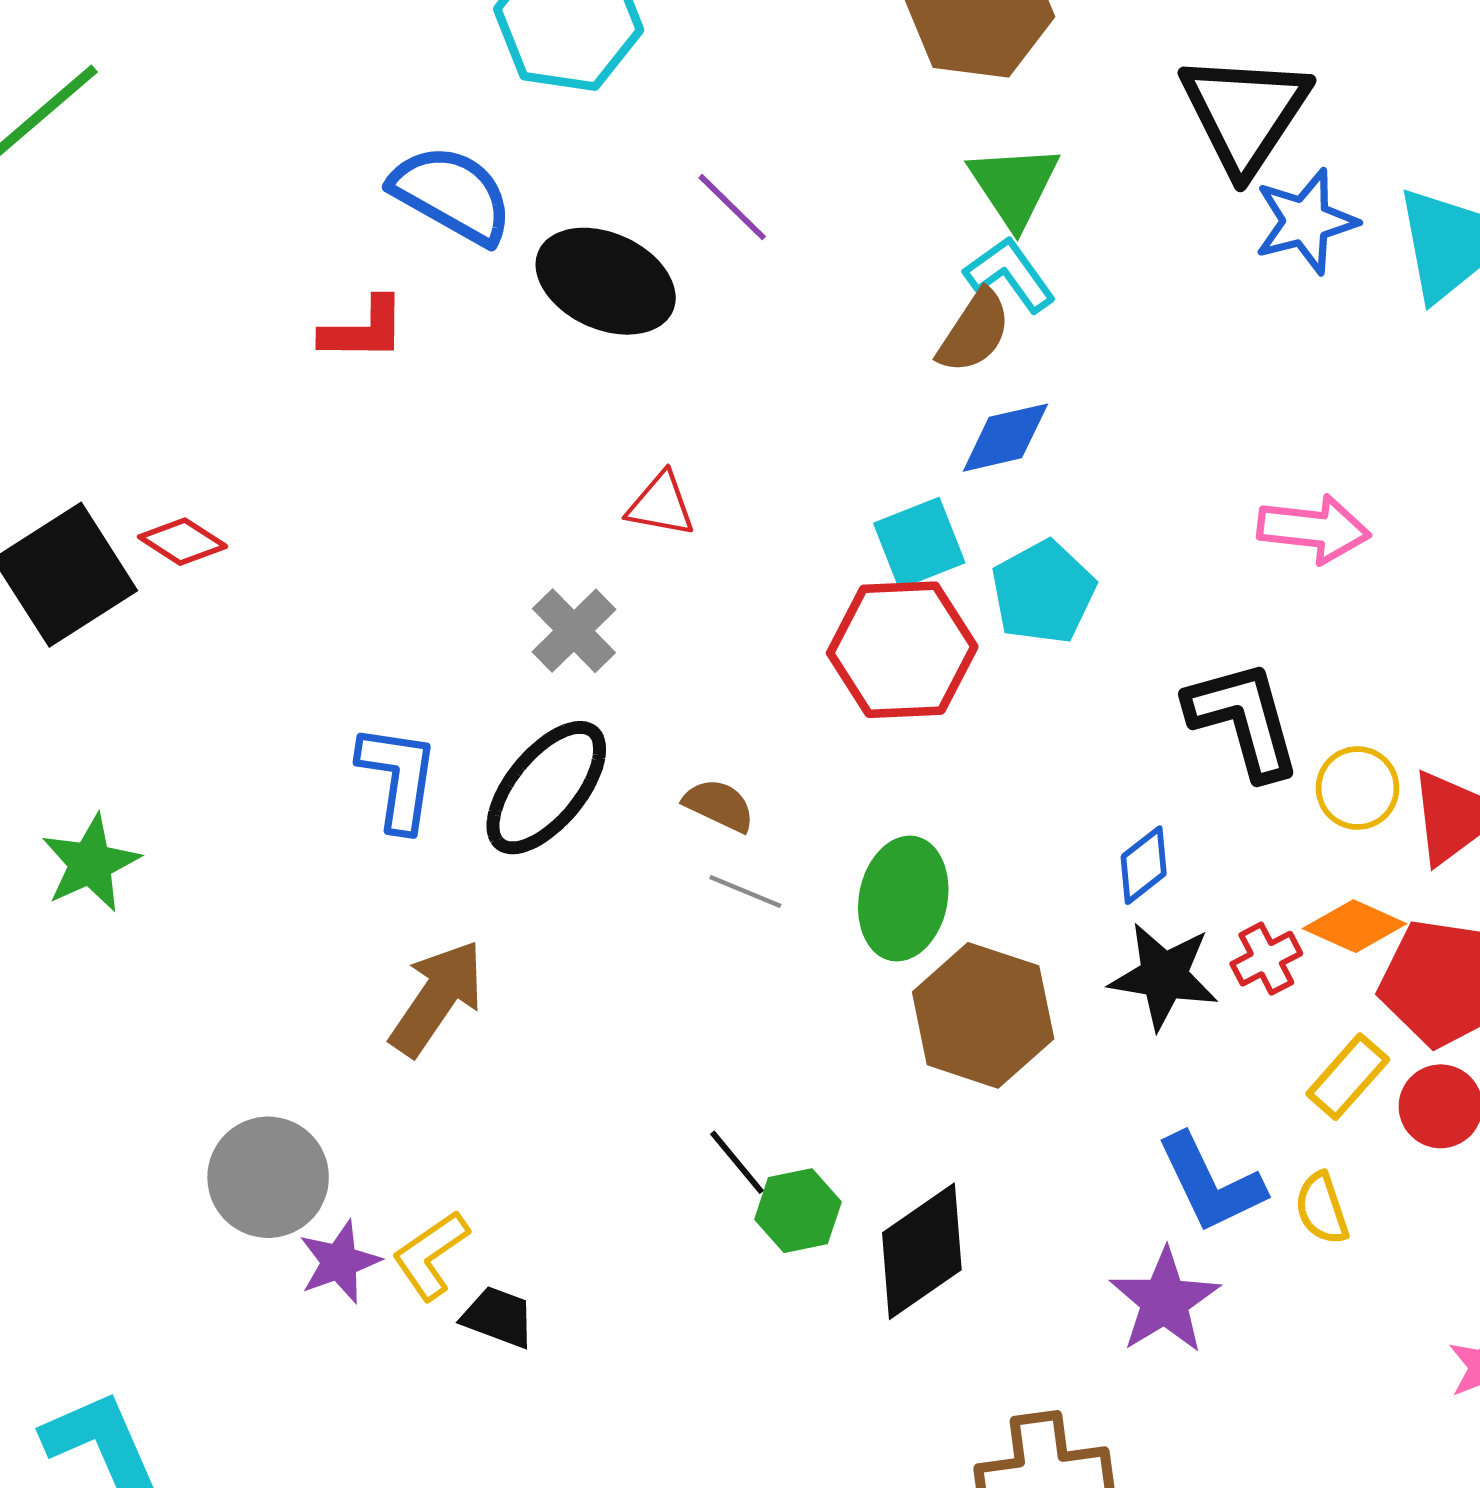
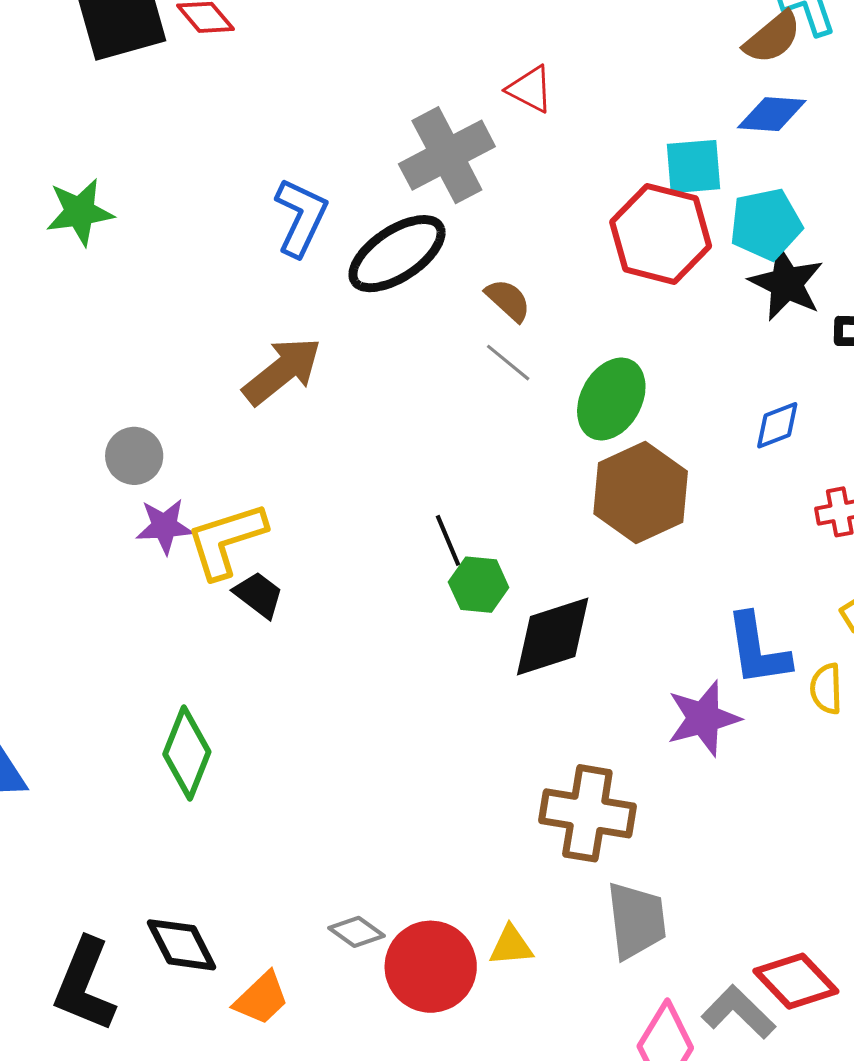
gray cross: (574, 631) -> (447, 155), size x1.5
black star: (1164, 976) -> (786, 283), moved
gray circle: (268, 1177) -> (134, 456), size x0.7
yellow L-shape: (431, 1255) -> (226, 540), size x1.4

